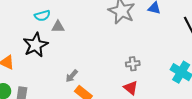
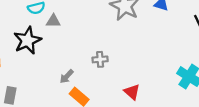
gray cross: (133, 64) -> (100, 59), moved

